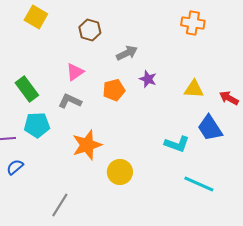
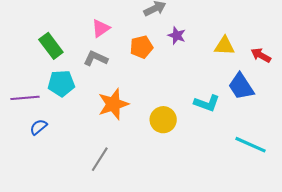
yellow circle: (120, 172) -> (163, 120), moved
cyan line: (199, 184) -> (250, 145), moved
gray line: (60, 205) -> (100, 159), moved

